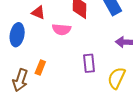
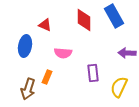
pink semicircle: (62, 29) -> (63, 53), moved

